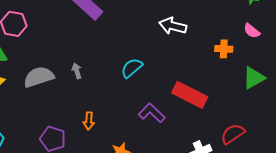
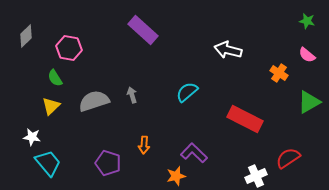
orange cross: (224, 49) -> (279, 73), turned 30
purple L-shape: (152, 113) -> (194, 153), moved

